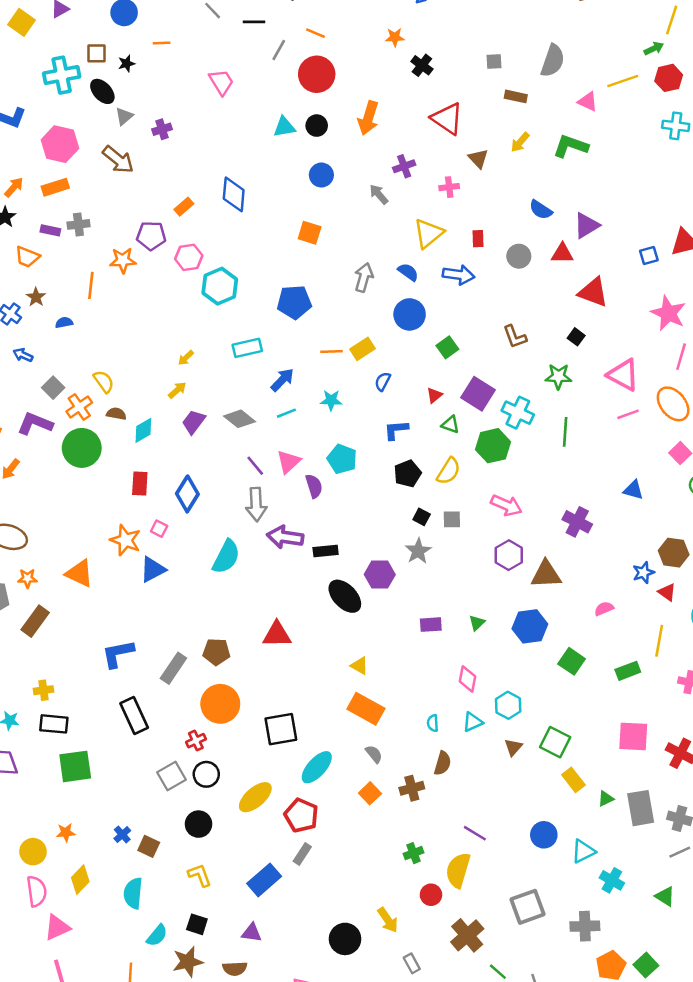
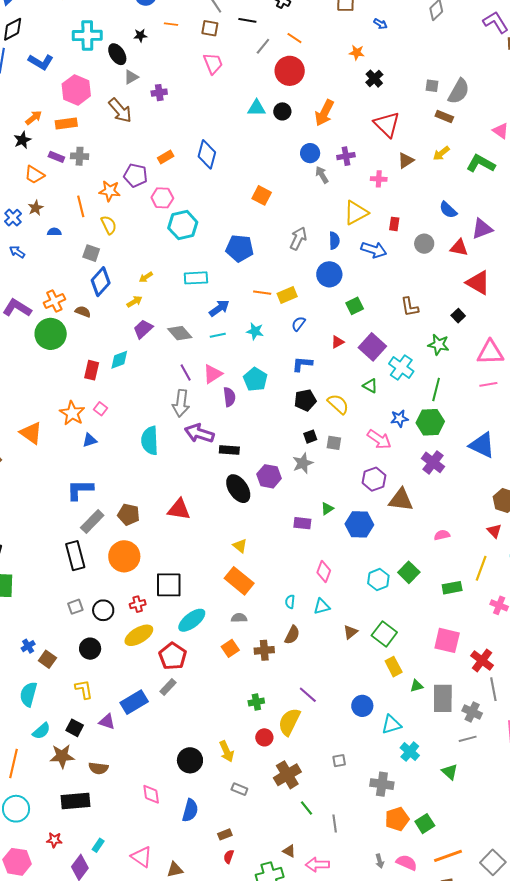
brown square: (97, 53) -> (210, 28), moved
gray semicircle: (553, 61) -> (459, 91), moved
brown triangle: (478, 159) -> (406, 160), turned 30
blue circle: (321, 175) -> (310, 153), moved
blue semicircle: (408, 272) -> (334, 241), turned 42
orange line: (91, 285) -> (81, 206), turned -30
pink triangle: (623, 375) -> (490, 352), turned -40
yellow semicircle: (104, 381) -> (109, 225), moved
gray square: (53, 388) -> (91, 253), moved, turned -36
green triangle: (450, 425) -> (370, 386), moved
cyan diamond: (143, 430) -> (119, 360), moved
green hexagon: (493, 446) -> (430, 422), moved
yellow semicircle: (449, 471) -> (338, 404), turned -90
blue triangle: (633, 490) -> (482, 445), size x1.6
blue diamond: (187, 494) -> (101, 282), moved
black square: (422, 517) -> (310, 437), turned 32
cyan semicircle: (226, 557) -> (150, 441), turned 140
blue triangle: (153, 569) -> (90, 440), size x0.7
blue star: (643, 573) -> (399, 418), moved
green triangle: (477, 623) -> (327, 509), moved
blue hexagon: (530, 626) -> (359, 524), moved
blue L-shape: (118, 654) -> (80, 490), moved
cyan hexagon: (508, 705) -> (378, 580), moved
black rectangle: (134, 716) -> (75, 556), moved
red cross: (196, 741) -> (138, 604), moved
gray semicircle: (374, 754) -> (239, 618), turned -63
gray square: (171, 776) -> (75, 607), size x0.7
gray square: (528, 907) -> (339, 761), size x0.5
purple triangle: (252, 933) -> (107, 722), moved
gray rectangle: (412, 963) -> (239, 789), turned -49

